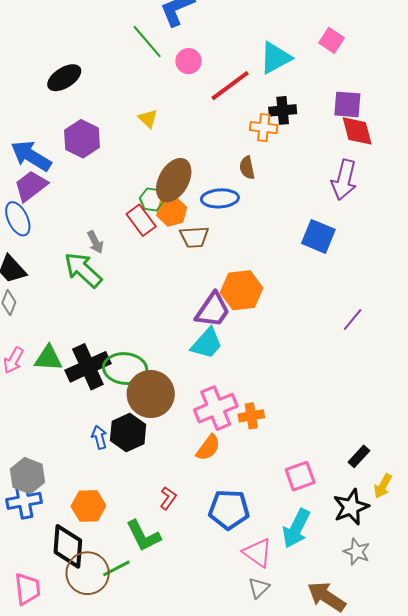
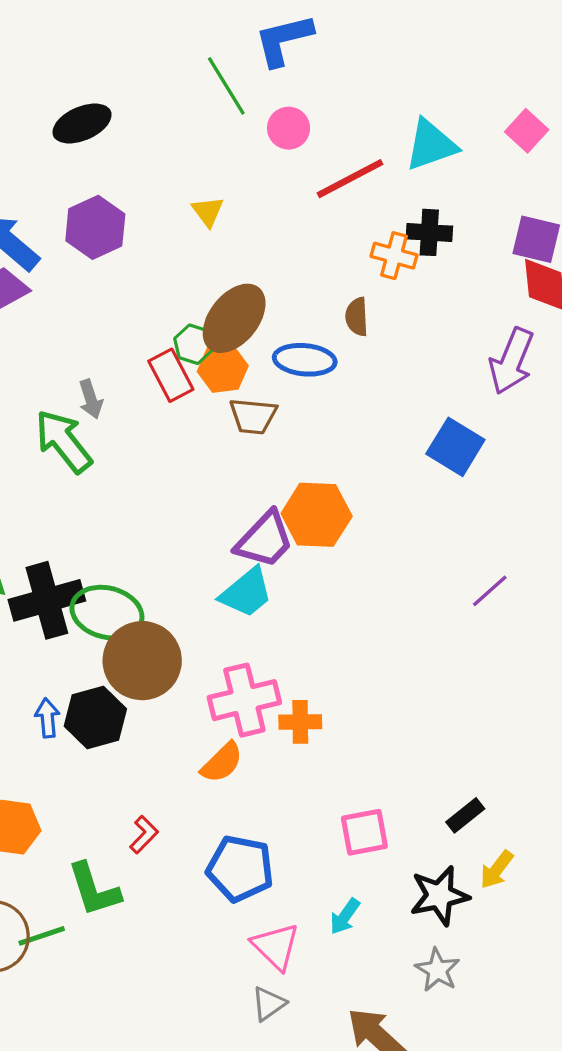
cyan arrow: (296, 528) -> (345, 917), size x0.6

